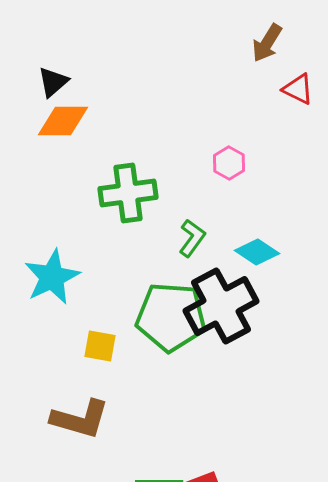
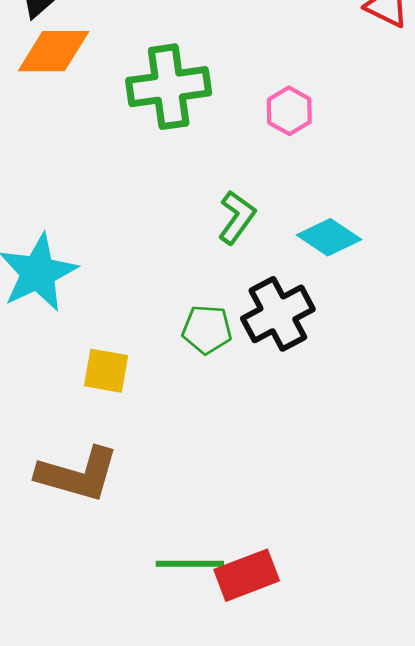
green cross: (128, 193) -> (169, 87), moved
black cross: (221, 306) -> (278, 314), size x0.7
green pentagon: (171, 317) -> (207, 329), size x0.5

